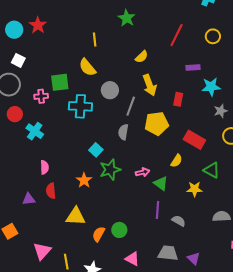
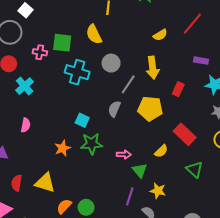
yellow semicircle: (142, 57) -> (160, 35), moved
cyan square: (96, 150) -> (82, 120), turned -32
yellow star: (195, 189) -> (158, 191), moved
red semicircle: (51, 191) -> (17, 183), moved

